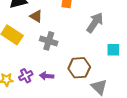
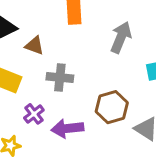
purple cross: (26, 76) -> (34, 114), moved
purple arrow: (47, 76) -> (67, 128), size x1.5

